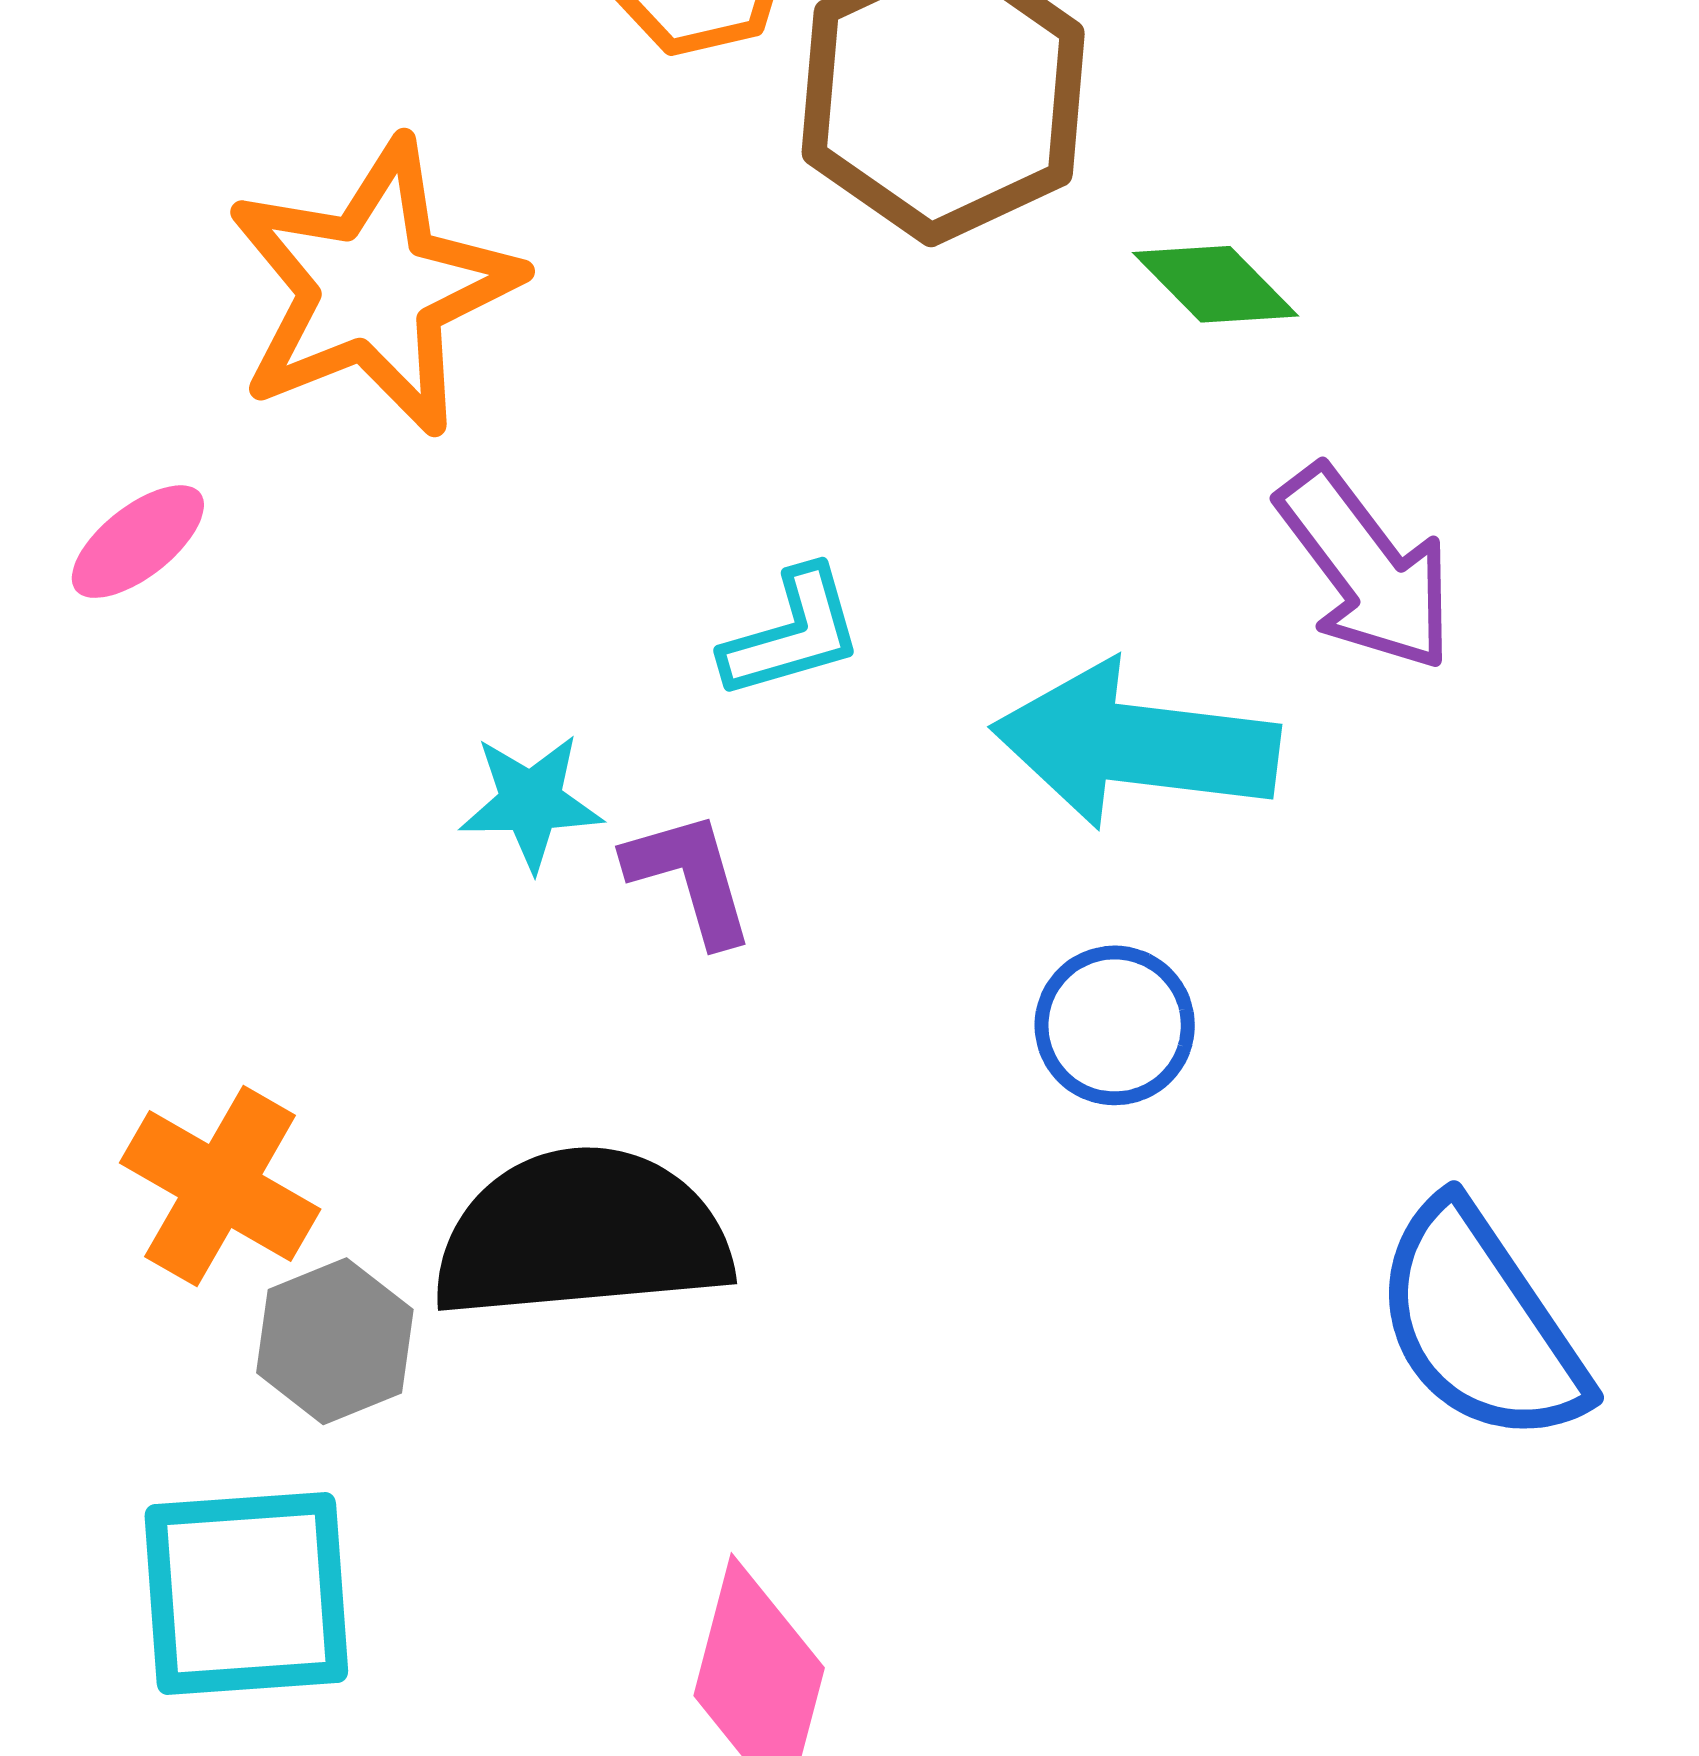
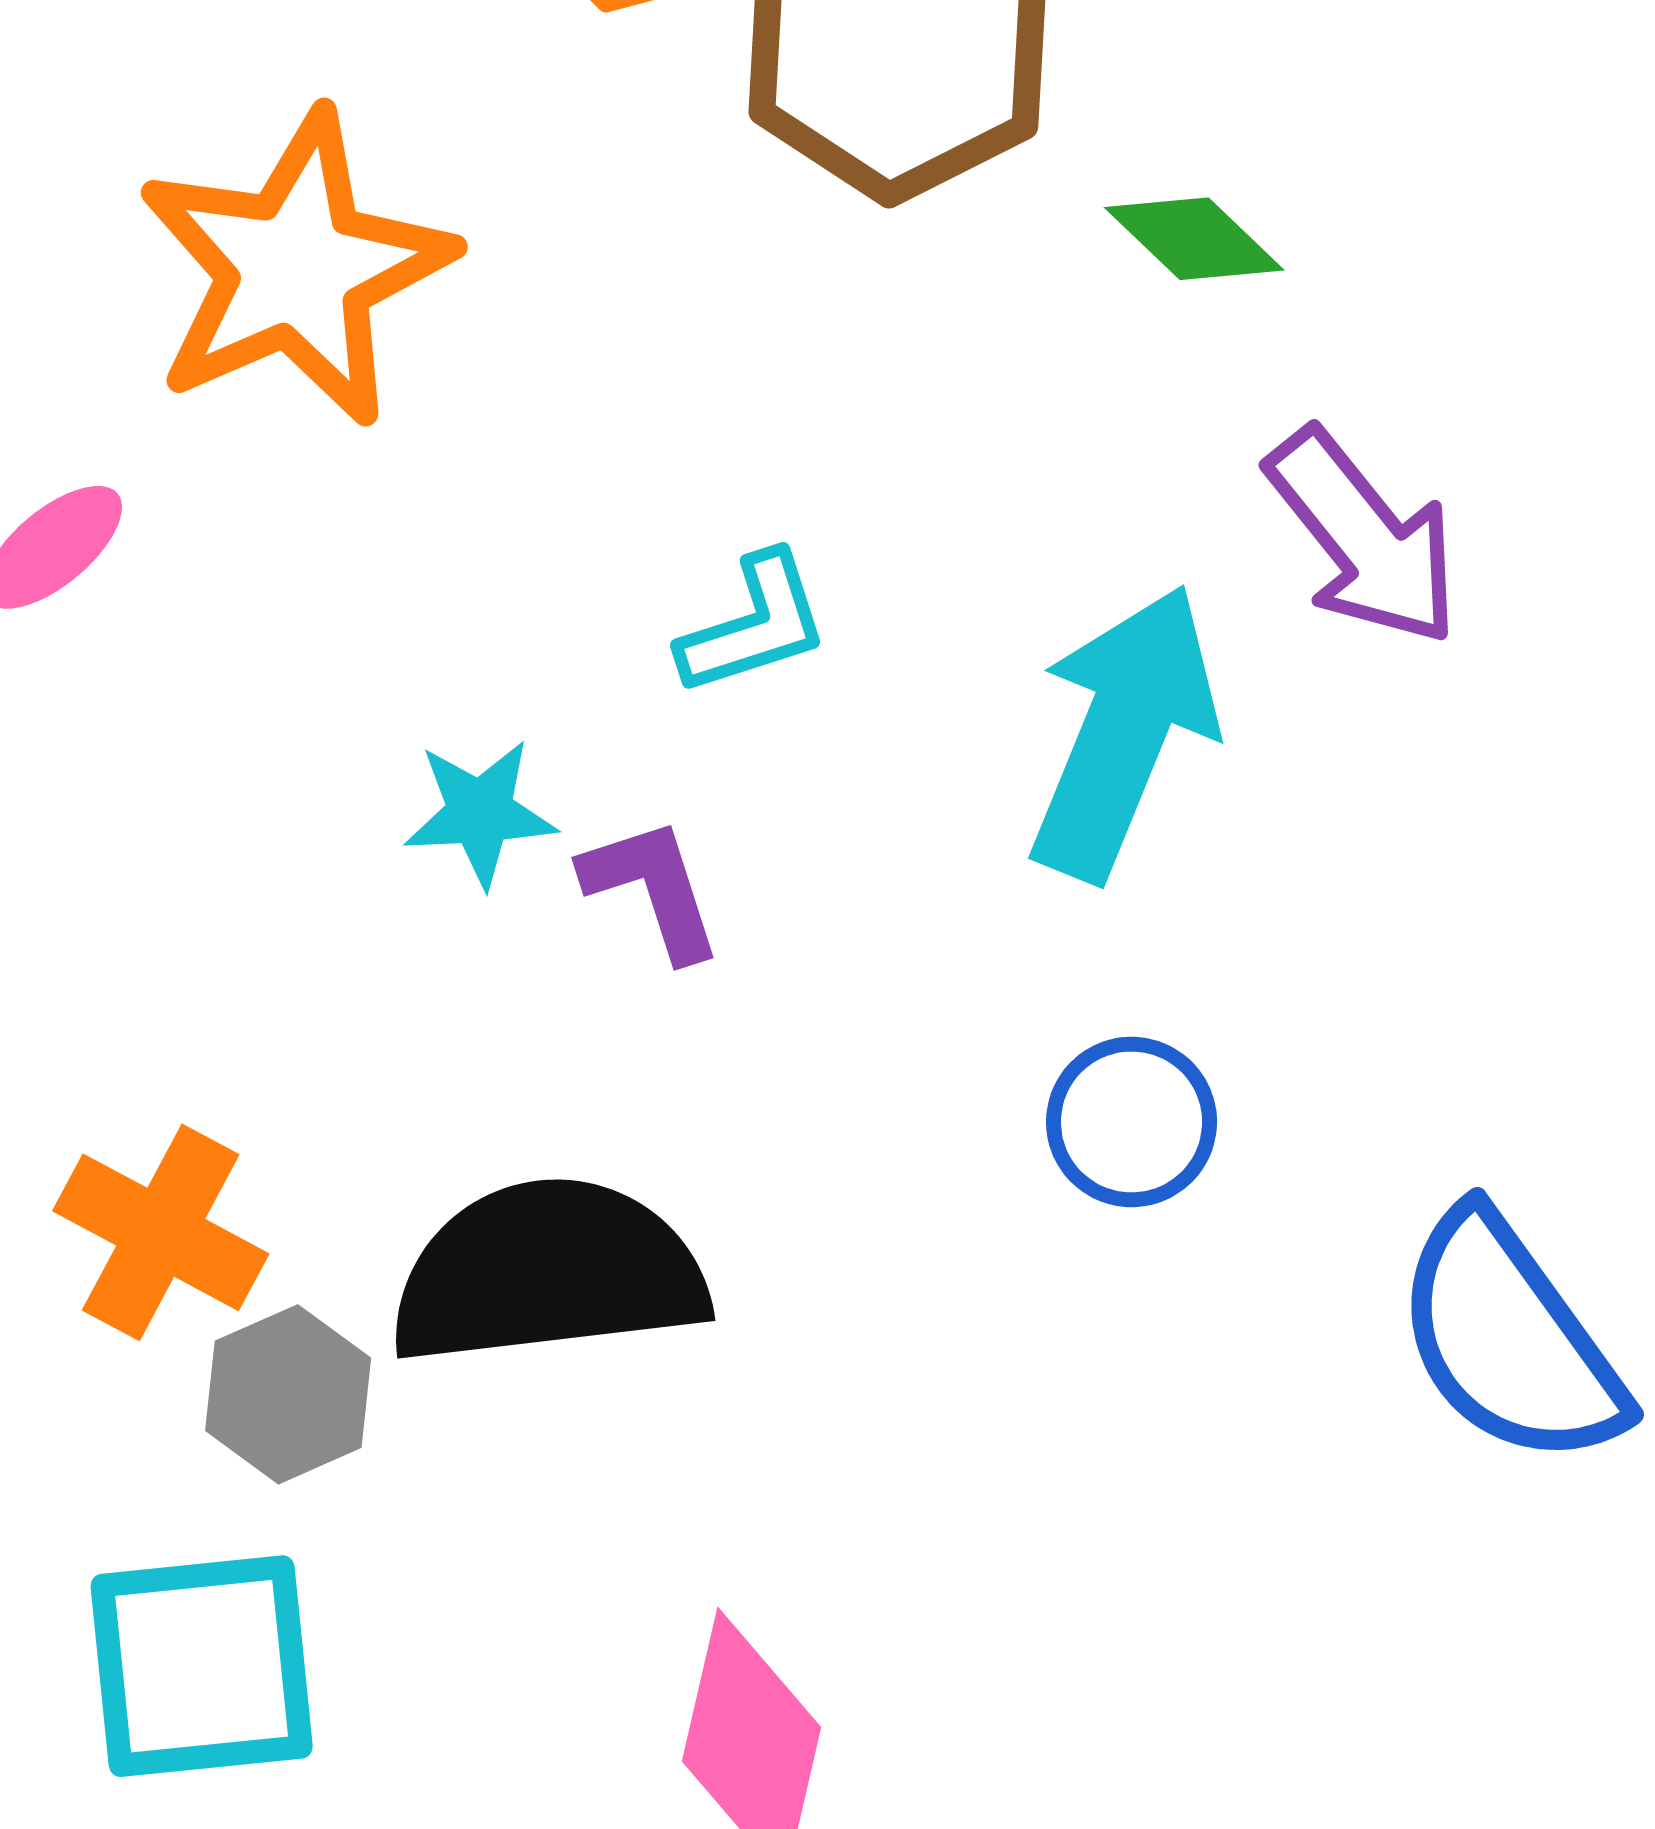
cyan arrow: (1135, 745) -> (1123, 732), turned 107
blue circle: (1115, 1025) -> (1132, 1122), moved

